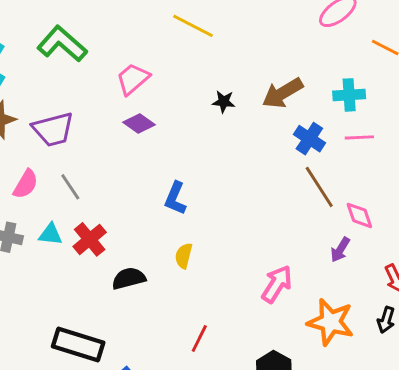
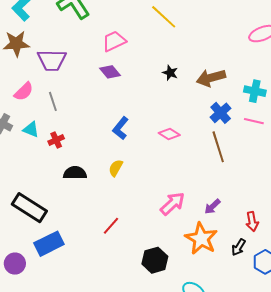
pink diamond: (359, 215) -> (169, 134), moved, turned -55
red cross: (90, 239) -> (56, 140), size x0.7
purple arrow: (340, 250) -> (212, 207), moved

